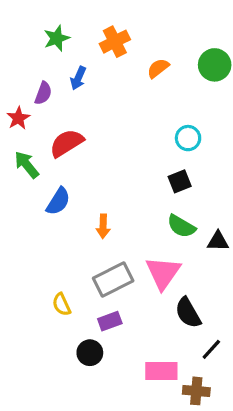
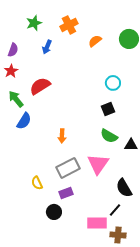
purple semicircle: (43, 93) -> (13, 50), moved
blue semicircle: (58, 201) -> (24, 121), moved
black semicircle: (188, 313) -> (124, 188), moved
black line: (211, 349) -> (115, 210), moved

